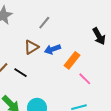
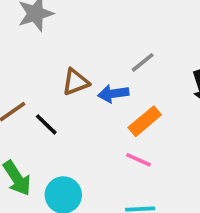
gray line: (44, 23) -> (143, 62), moved
pink line: (85, 79) -> (139, 160), moved, turned -32

